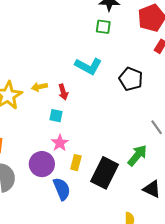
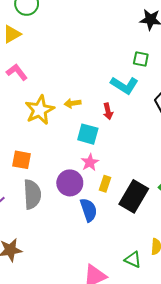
green square: (103, 27) -> (141, 59), moved
red arrow: (63, 92) -> (108, 111), moved
cyan square: (56, 116) -> (88, 134), size x1.5

